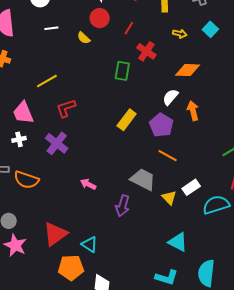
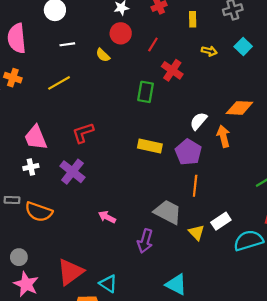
orange diamond: (188, 70) -> (239, 108), moved
yellow line: (47, 81) -> (59, 83), moved
yellow rectangle: (127, 120) -> (150, 146), turned 65
orange line: (168, 156) -> (195, 186), turned 66
cyan triangle: (178, 242) -> (176, 285), moved

